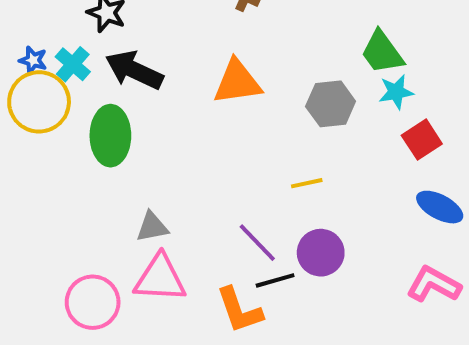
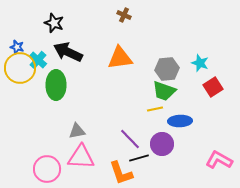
green trapezoid: (382, 52) -> (164, 91), moved, turned -35
cyan cross: (73, 64) -> (38, 60), moved
cyan star: (396, 92) -> (200, 63), turned 30
blue ellipse: (440, 207) -> (180, 121), moved, turned -30

